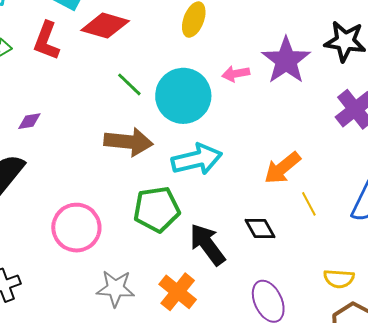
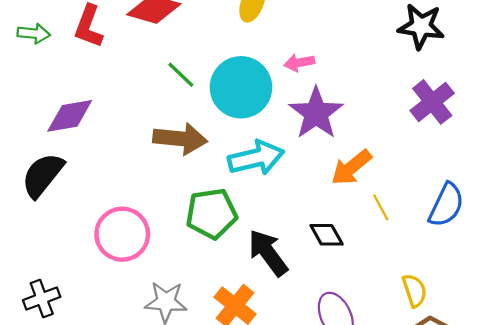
purple star: (286, 60) -> (316, 113), moved
purple diamond: (29, 121) -> (70, 116), size x1.8
yellow semicircle: (339, 279) -> (415, 291), turned -112

